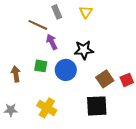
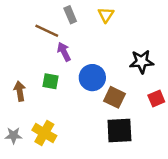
black star: (84, 50) -> (142, 62), moved
blue circle: (66, 70) -> (92, 78), moved
brown square: (105, 79) -> (114, 97), moved, turned -30
yellow cross: (47, 108) -> (44, 133), moved

